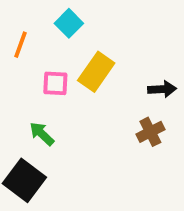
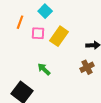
pink square: (55, 83) -> (38, 33), moved
green arrow: (42, 134) -> (44, 69), moved

